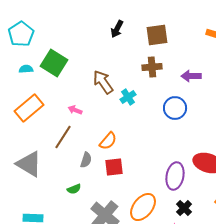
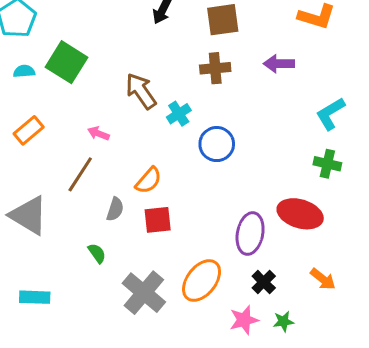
purple arrow: (191, 76) -> (279, 64), moved
orange rectangle: (29, 108) -> (29, 130), size x0.7
blue circle: (175, 108) -> (217, 144), moved
green semicircle: (74, 189) -> (97, 253), turned -104

